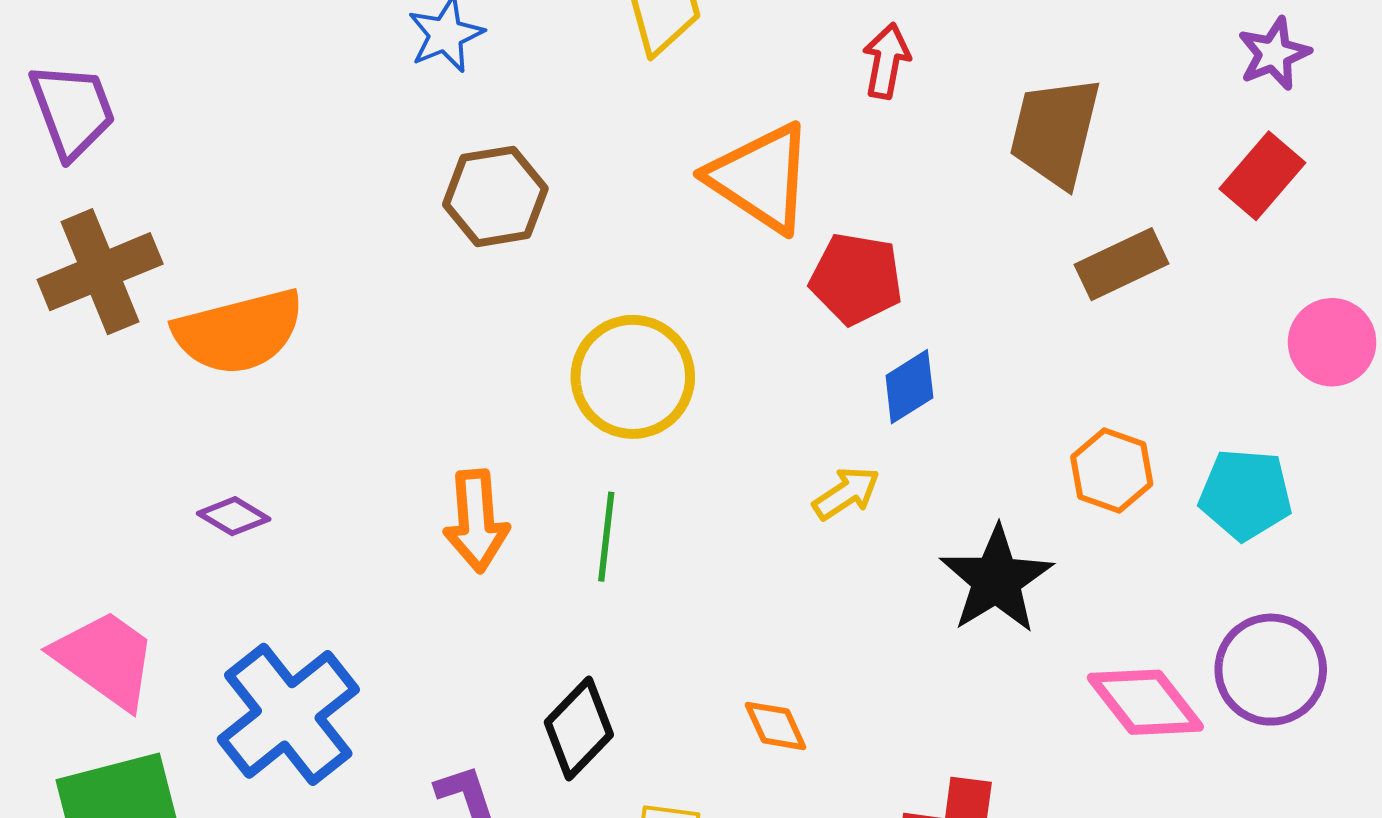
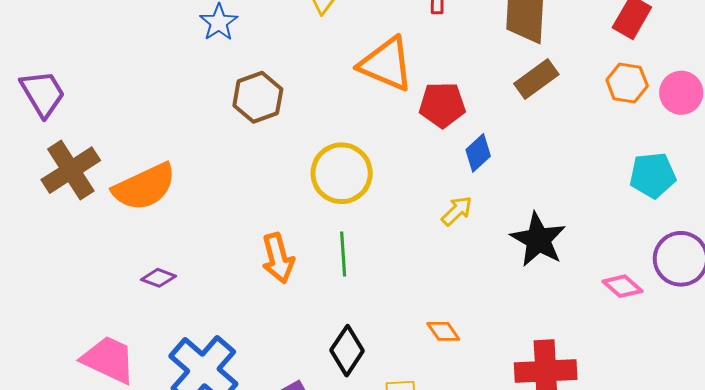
brown rectangle: (1122, 264) -> (536, 79), moved
orange hexagon: (1112, 471) -> (627, 83), moved
pink diamond: (1145, 702) -> (622, 286), size x0.7

